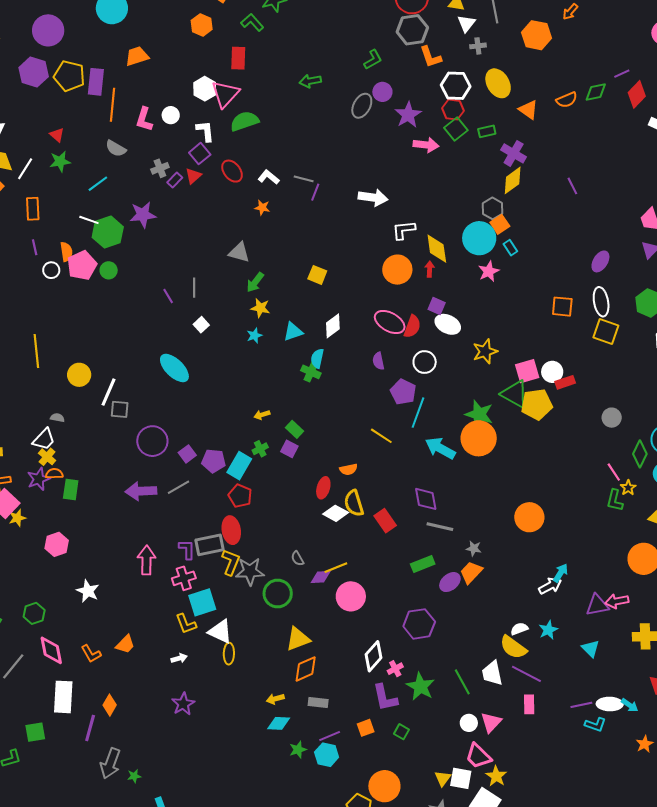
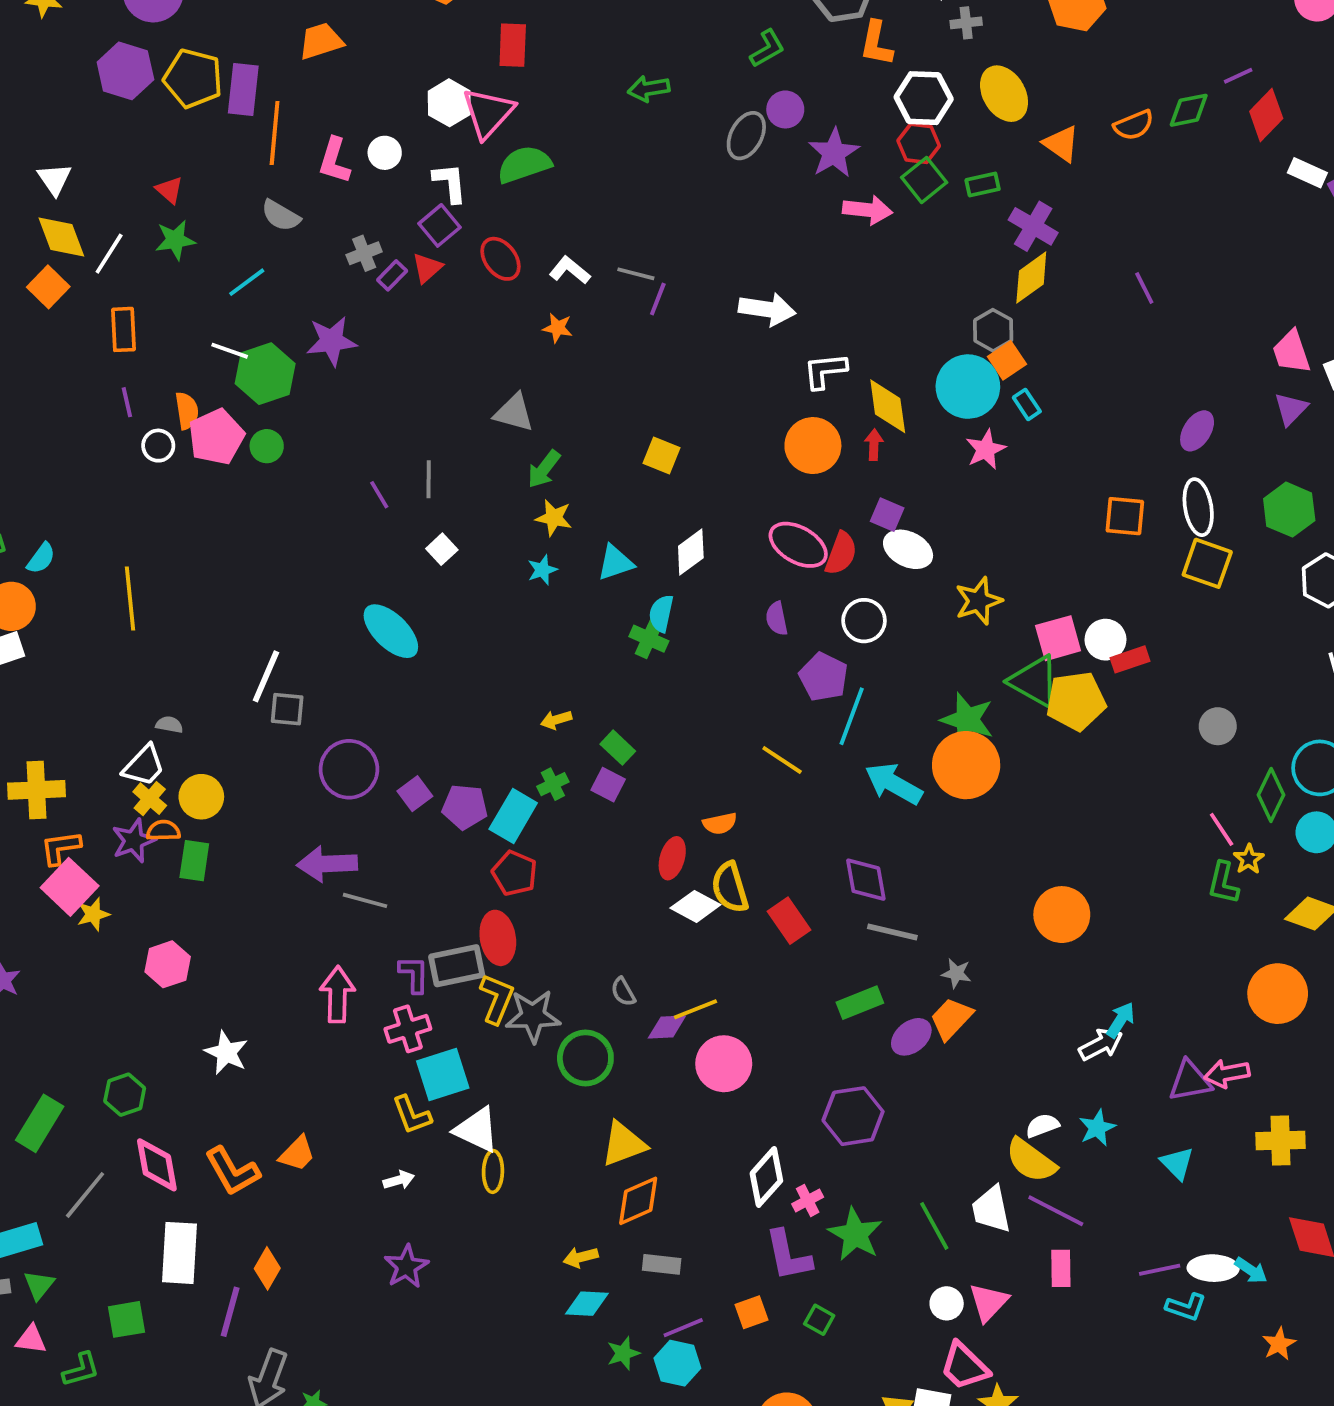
orange L-shape: (431, 57) -> (876, 43), turned 30
yellow circle: (79, 375) -> (201, 797), moved
gray line: (179, 487) -> (365, 900), moved, turned 45
orange L-shape: (91, 654) -> (232, 1171), size x1.4

